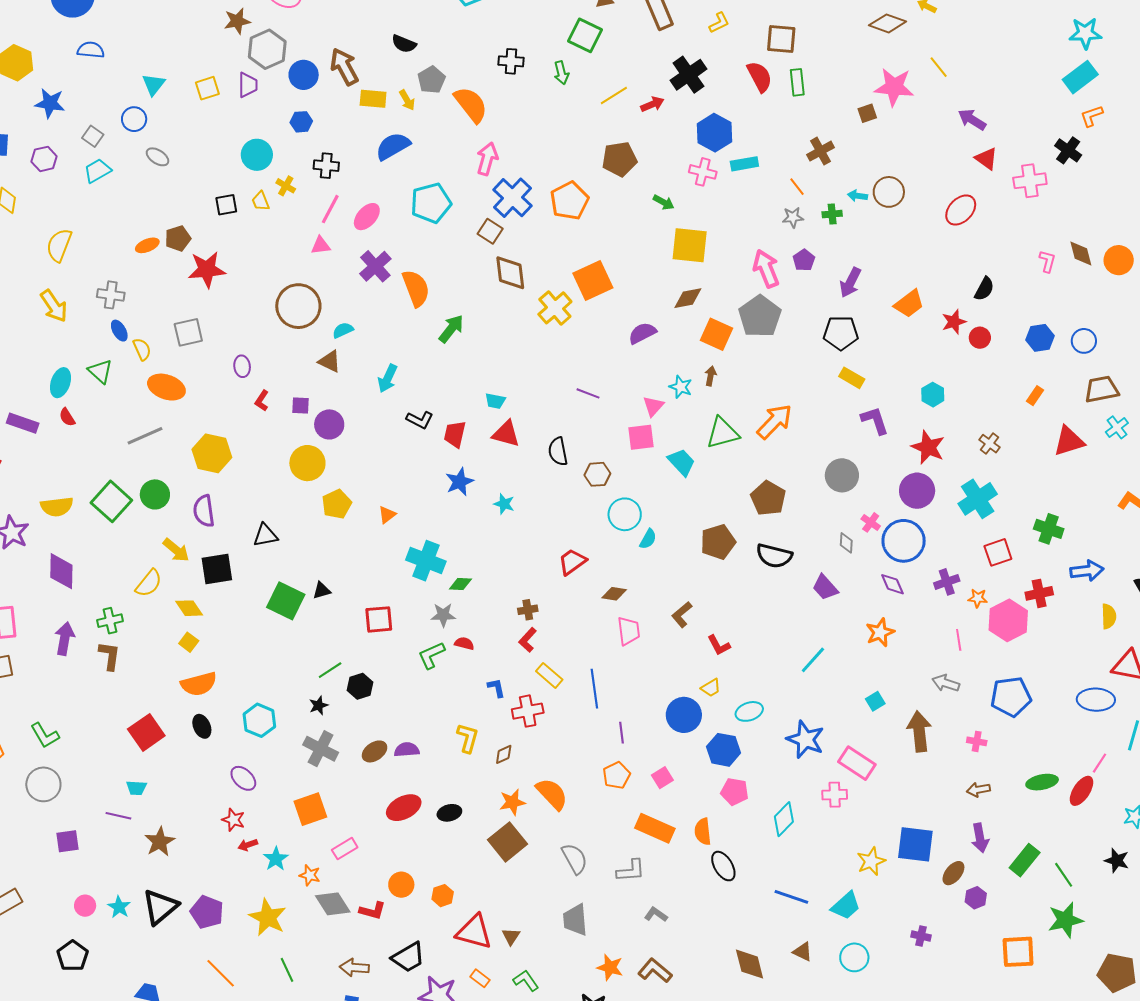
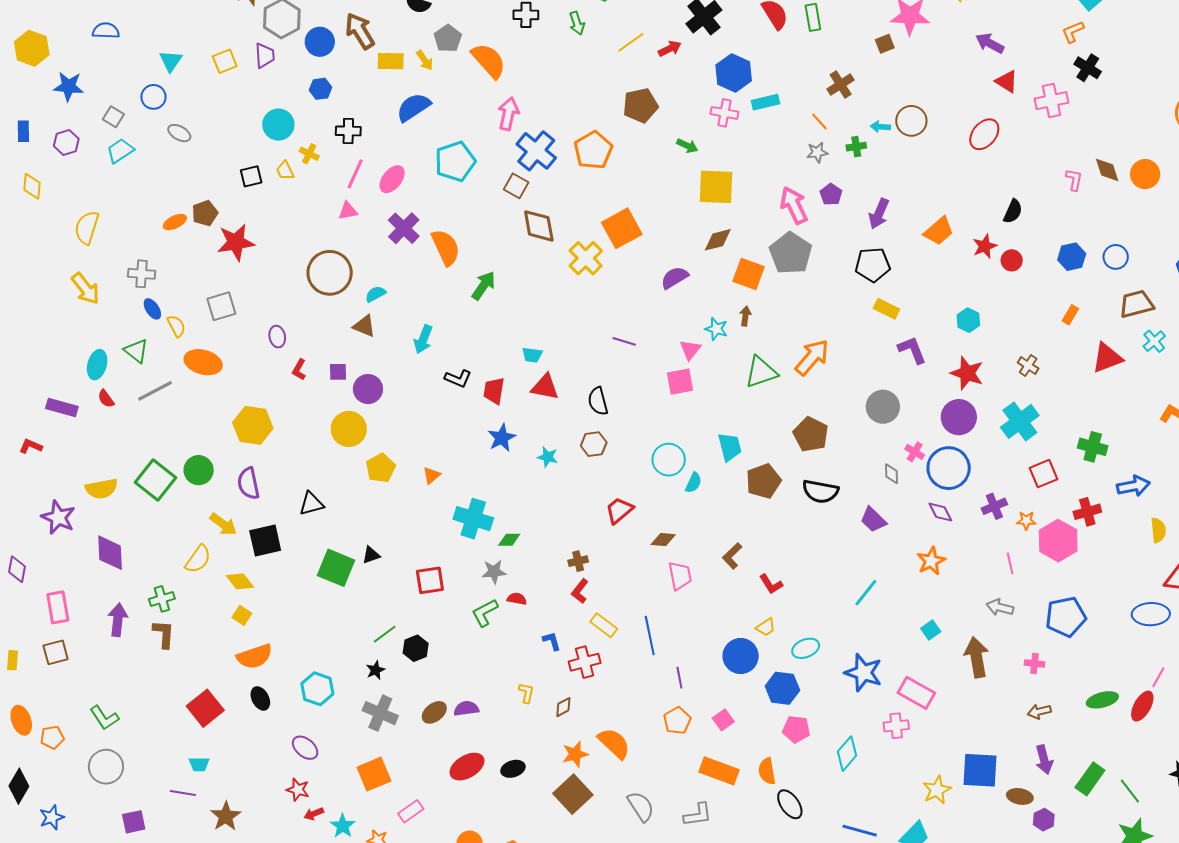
orange L-shape: (1092, 116) -> (1073, 32), moved
gray line: (145, 436) -> (155, 391), moved
cyan trapezoid: (681, 462) -> (730, 447), moved, turned 32
brown hexagon: (597, 474) -> (594, 444), moved
yellow L-shape: (468, 738) -> (526, 693), size x0.7
brown ellipse: (953, 873) -> (1020, 796), turned 65

